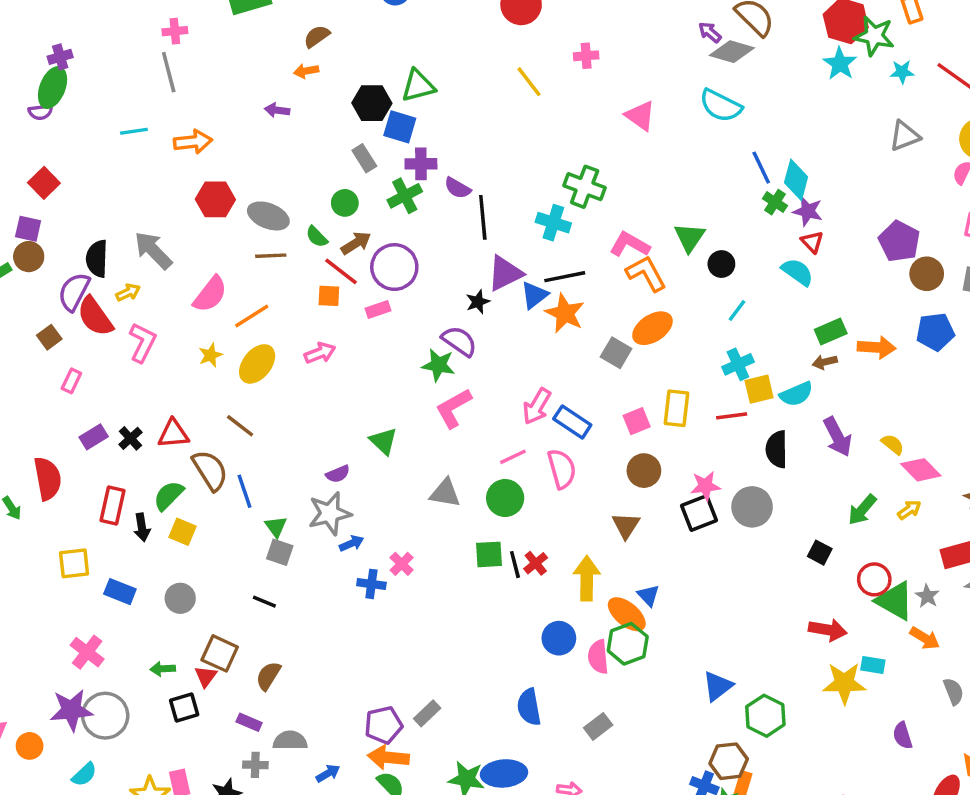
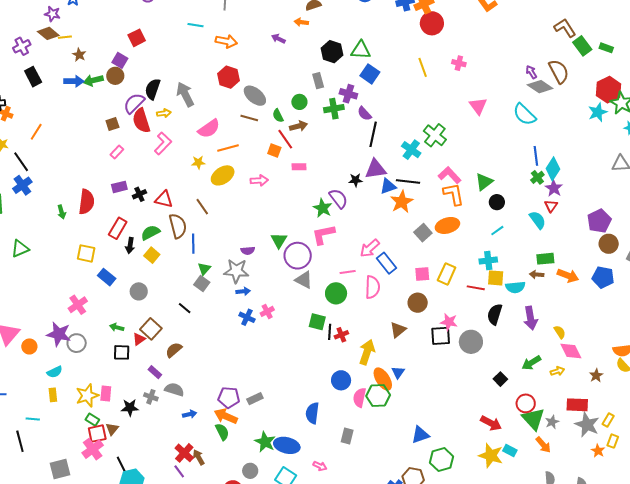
blue square: (400, 127) -> (370, 74), moved
purple circle: (394, 267) -> (298, 256), moved
gray circle: (105, 716) -> (77, 343), size x0.7
gray rectangle: (598, 726) -> (347, 436), turned -56

